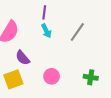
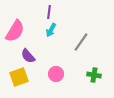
cyan arrow: (46, 31) -> (51, 30), turned 56
gray line: (77, 32) -> (81, 42), moved

